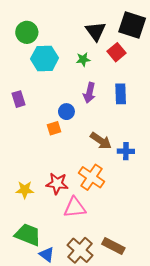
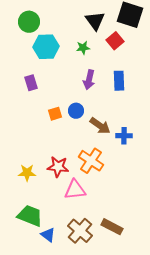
purple rectangle: (18, 99) -> (31, 83), moved
blue circle: (66, 112) -> (76, 111), moved

